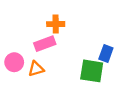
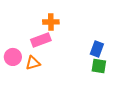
green square: (92, 71) -> (99, 66), moved, size x0.7

